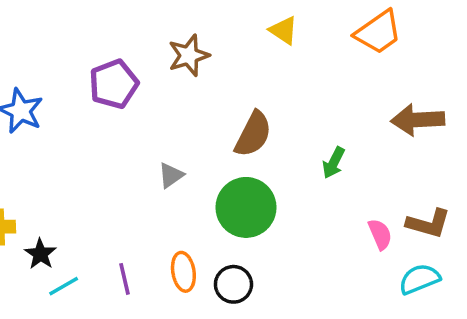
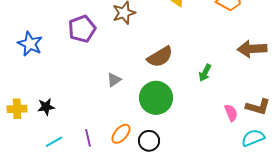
brown semicircle: (253, 134) -> (160, 57), turned 32
black star: (40, 254) -> (46, 107), moved, turned 30
orange ellipse: (183, 272) -> (121, 134), turned 50

